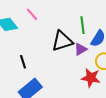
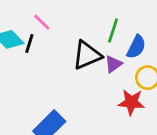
green line: (82, 25) -> (113, 31), turned 30
black line: (23, 62) -> (29, 44), moved, turned 40

